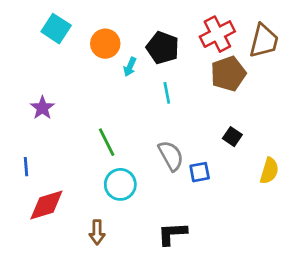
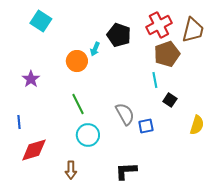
orange circle: (105, 44) -> (77, 61), moved
cyan line: (167, 93) -> (155, 80), moved

